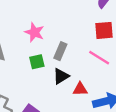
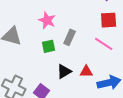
black triangle: (61, 76) -> (64, 71), moved

